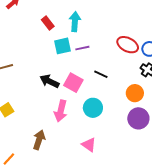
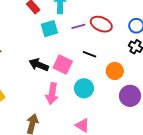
red ellipse: (128, 45) -> (101, 24), moved
purple line: (82, 48) -> (78, 26), moved
orange circle: (135, 93) -> (115, 71), moved

